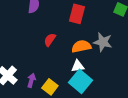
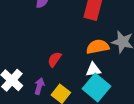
red semicircle: (50, 40) -> (54, 59), moved

